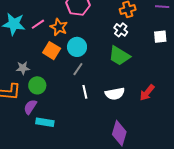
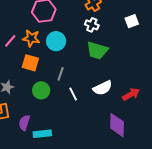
cyan circle: (77, 47) -> (56, 41), moved
green circle: (37, 85) -> (41, 90), moved
red arrow: (147, 93) -> (131, 94), moved, turned -144

